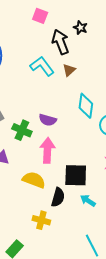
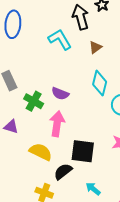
brown triangle: (69, 70) -> (95, 47), moved
black semicircle: (58, 197) -> (63, 172), turned -150
cyan arrow: (88, 201) -> (93, 189), moved

